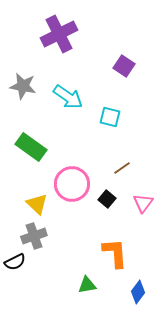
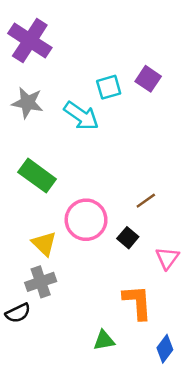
purple cross: (59, 34) -> (30, 41), moved, turned -30
cyan square: (110, 117) -> (109, 87), moved, turned -30
pink triangle: (143, 203) -> (167, 258), moved

